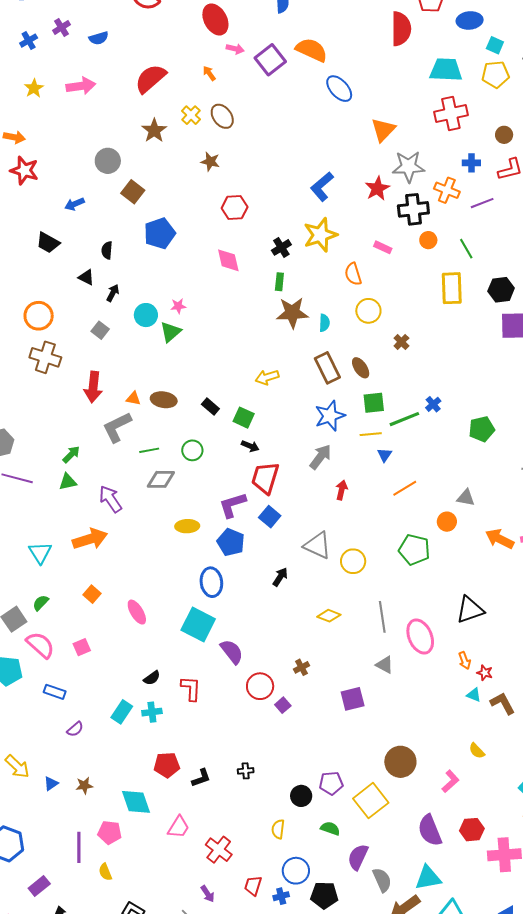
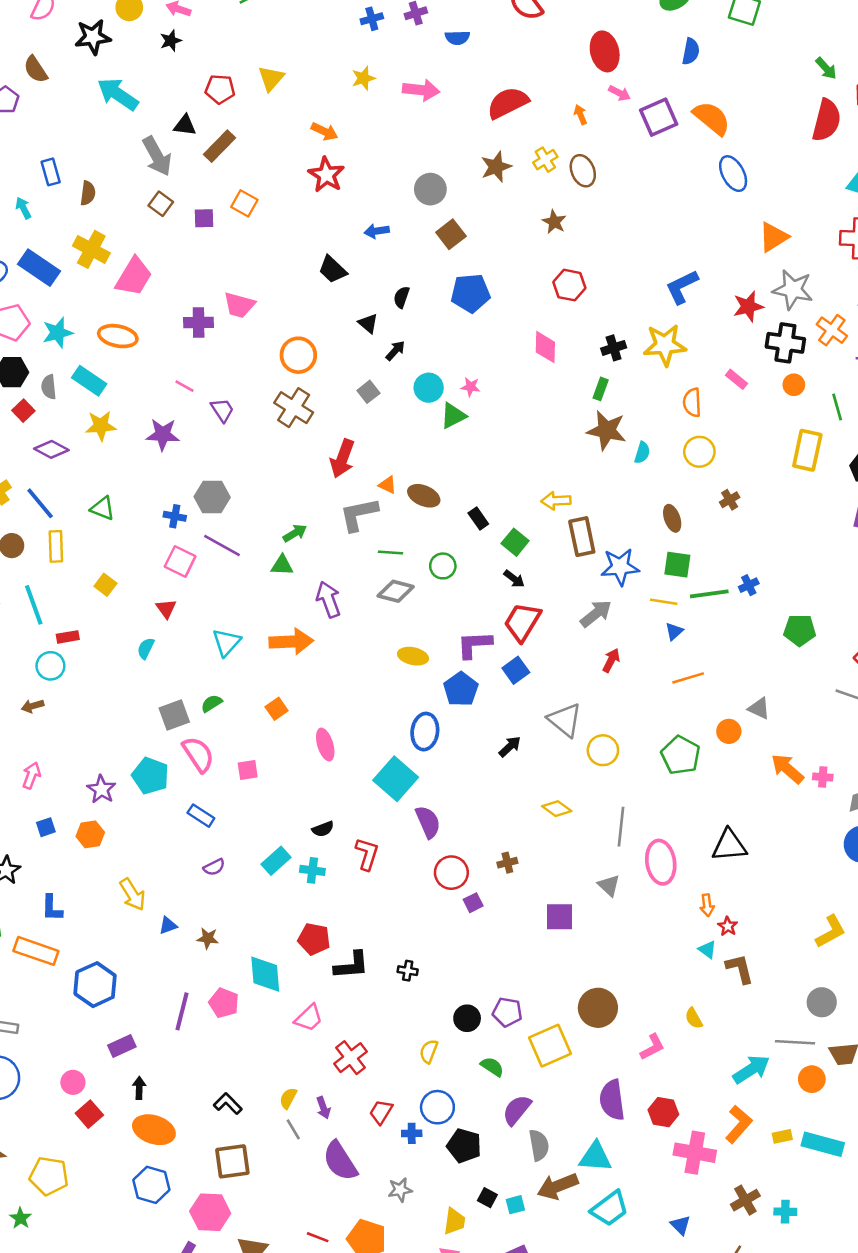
brown rectangle: (327, 368) -> (582, 537), moved
black L-shape: (201, 778) -> (352, 965), size x1.4
yellow semicircle: (105, 872) -> (288, 1098), moved, turned 36

